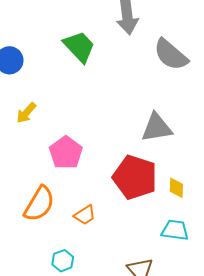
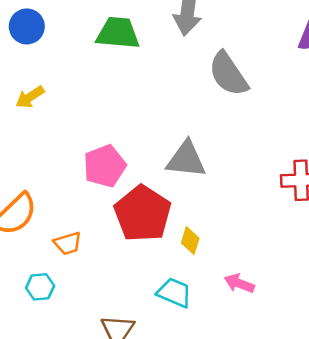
green trapezoid: (79, 47) -> (118, 33), turned -57
pink pentagon: (66, 153) -> (105, 166), moved
cyan hexagon: (63, 261) -> (40, 287), moved

